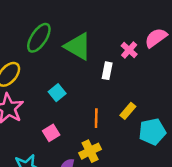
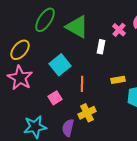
cyan square: (57, 93) -> (60, 65), size x1.5
yellow rectangle: (128, 111) -> (118, 80), turned 40
orange line: (96, 118) -> (82, 84), moved

